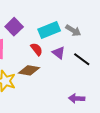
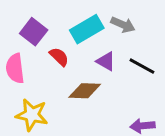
red semicircle: (37, 49) -> (59, 57), moved
brown diamond: (29, 70) -> (85, 91), moved

